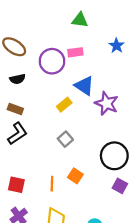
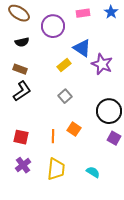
pink rectangle: (75, 52) -> (83, 13), moved

